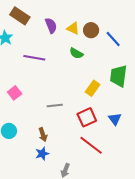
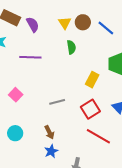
purple semicircle: (51, 26) -> (33, 25), moved
yellow triangle: (73, 28) -> (65, 23), turned 40
green semicircle: (76, 53) -> (71, 47), turned -120

